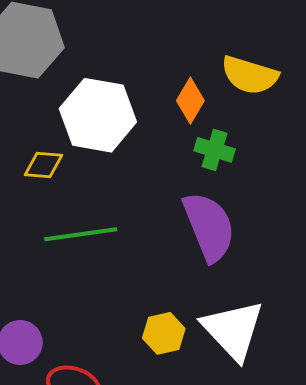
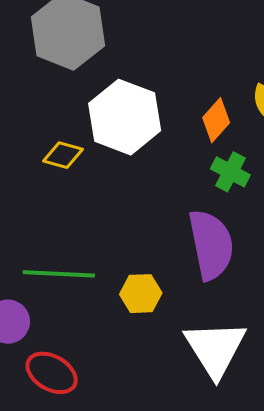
green line: (81, 234) -> (59, 274), moved
yellow hexagon: (164, 333) -> (141, 294), moved

